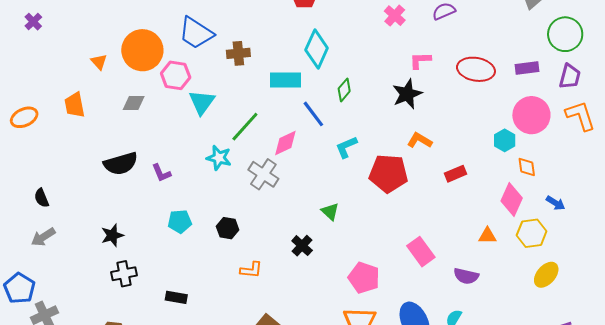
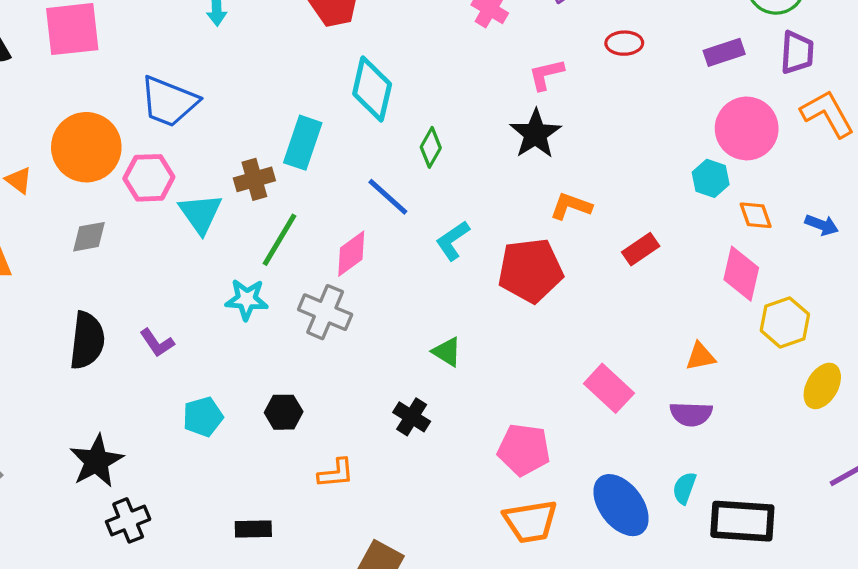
brown cross: (238, 53) -> (254, 179), moved
red ellipse: (476, 69) -> (624, 43), moved, size x0.6
cyan rectangle: (286, 80) -> (303, 143), moved, turned -60
black semicircle: (121, 164) -> (87, 340), turned -56
blue arrow: (556, 203) -> (822, 225), moved
black star: (112, 235) -> (96, 461), size x1.4
orange triangle: (487, 236) -> (700, 357), moved
black rectangle: (176, 297) -> (253, 529), moved

